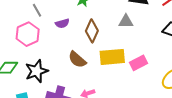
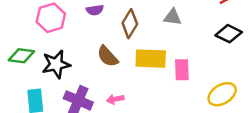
pink rectangle: (139, 63) -> (182, 70), turned -72

